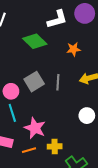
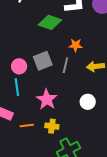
green diamond: (35, 41) -> (50, 22), turned -35
orange star: (73, 49) -> (76, 45), moved
pink star: (35, 128) -> (47, 99), moved

